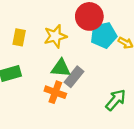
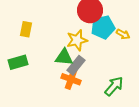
yellow star: (55, 36) -> (77, 40), moved
orange cross: (55, 92) -> (71, 79), moved

